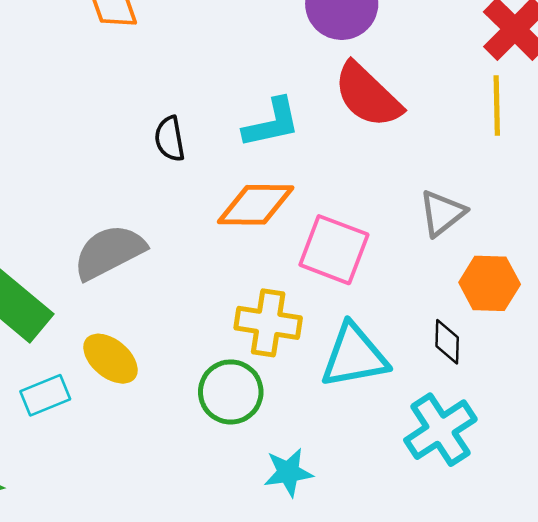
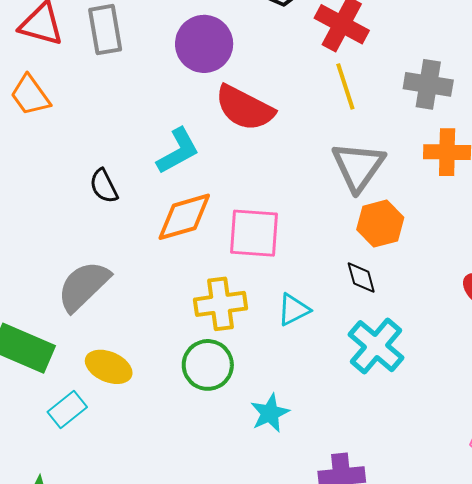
gray triangle: (442, 213) -> (358, 166), moved, size x1.4
cyan triangle: (354, 356) -> (294, 310), size x0.6

